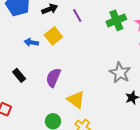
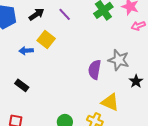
purple semicircle: (53, 78) -> (95, 70), moved
yellow triangle: (76, 100) -> (110, 102), moved

